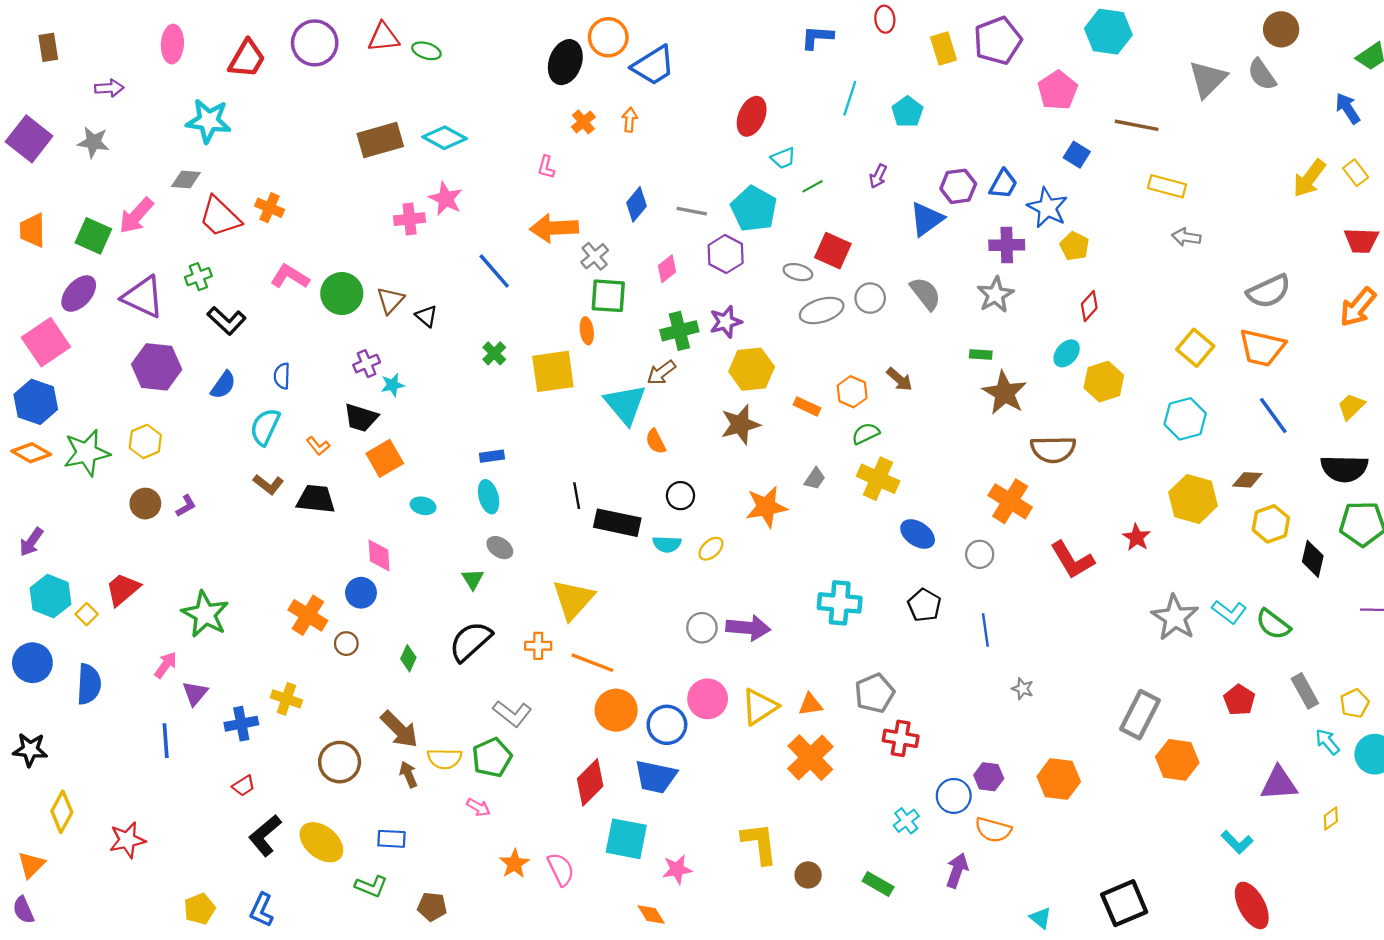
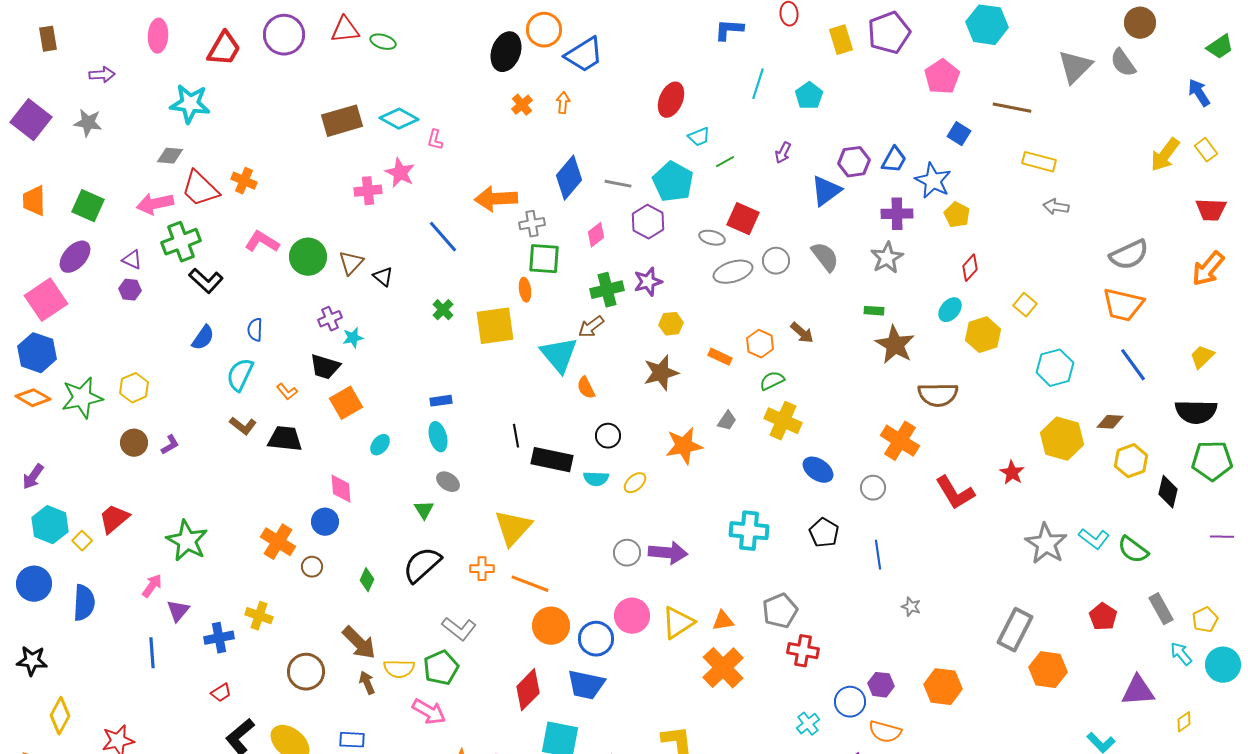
pink L-shape: (546, 167) -> (435, 140), moved
blue diamond: (636, 204) -> (569, 178), size x1.4
pink arrow: (136, 216) -> (155, 204), moved, turned 36
gray cross: (595, 256) -> (532, 224), turned 30
green cross: (198, 277) -> (181, 242), size x1.6
purple triangle: (143, 297) -> (132, 260), size x0.5
yellow square: (1195, 348) -> (1025, 305), moved, size x0.7
purple hexagon: (157, 367) -> (130, 290), moved, size x0.5
yellow hexagon: (752, 369) -> (671, 324), size x0.6
cyan ellipse: (423, 506) -> (380, 445), turned -65
pink arrow: (478, 807) -> (429, 712), size x1.6

